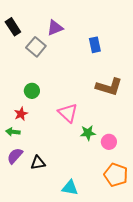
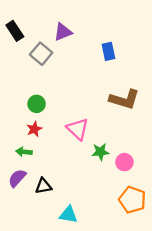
red star: (21, 114) -> (34, 129), moved
green arrow: (13, 132) -> (24, 152), moved
cyan triangle: (70, 188) -> (68, 215), moved

